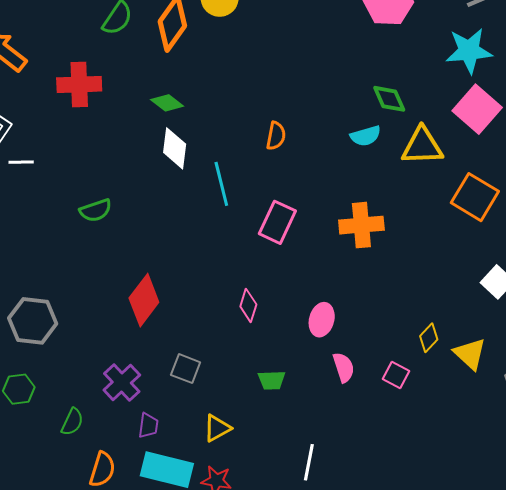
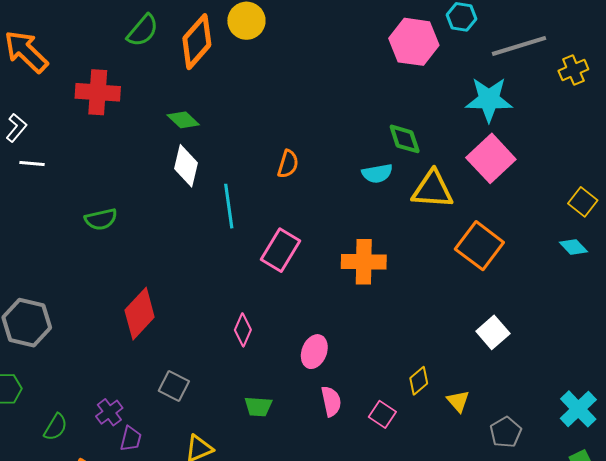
yellow triangle: (470, 354) -> (458, 401), size x0.7
purple cross: (122, 382) -> (109, 412), moved, size x0.7

